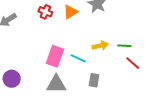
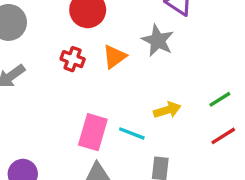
green line: (124, 46) -> (220, 99), moved, turned -32
red line: (133, 63) -> (223, 136), turned -70

